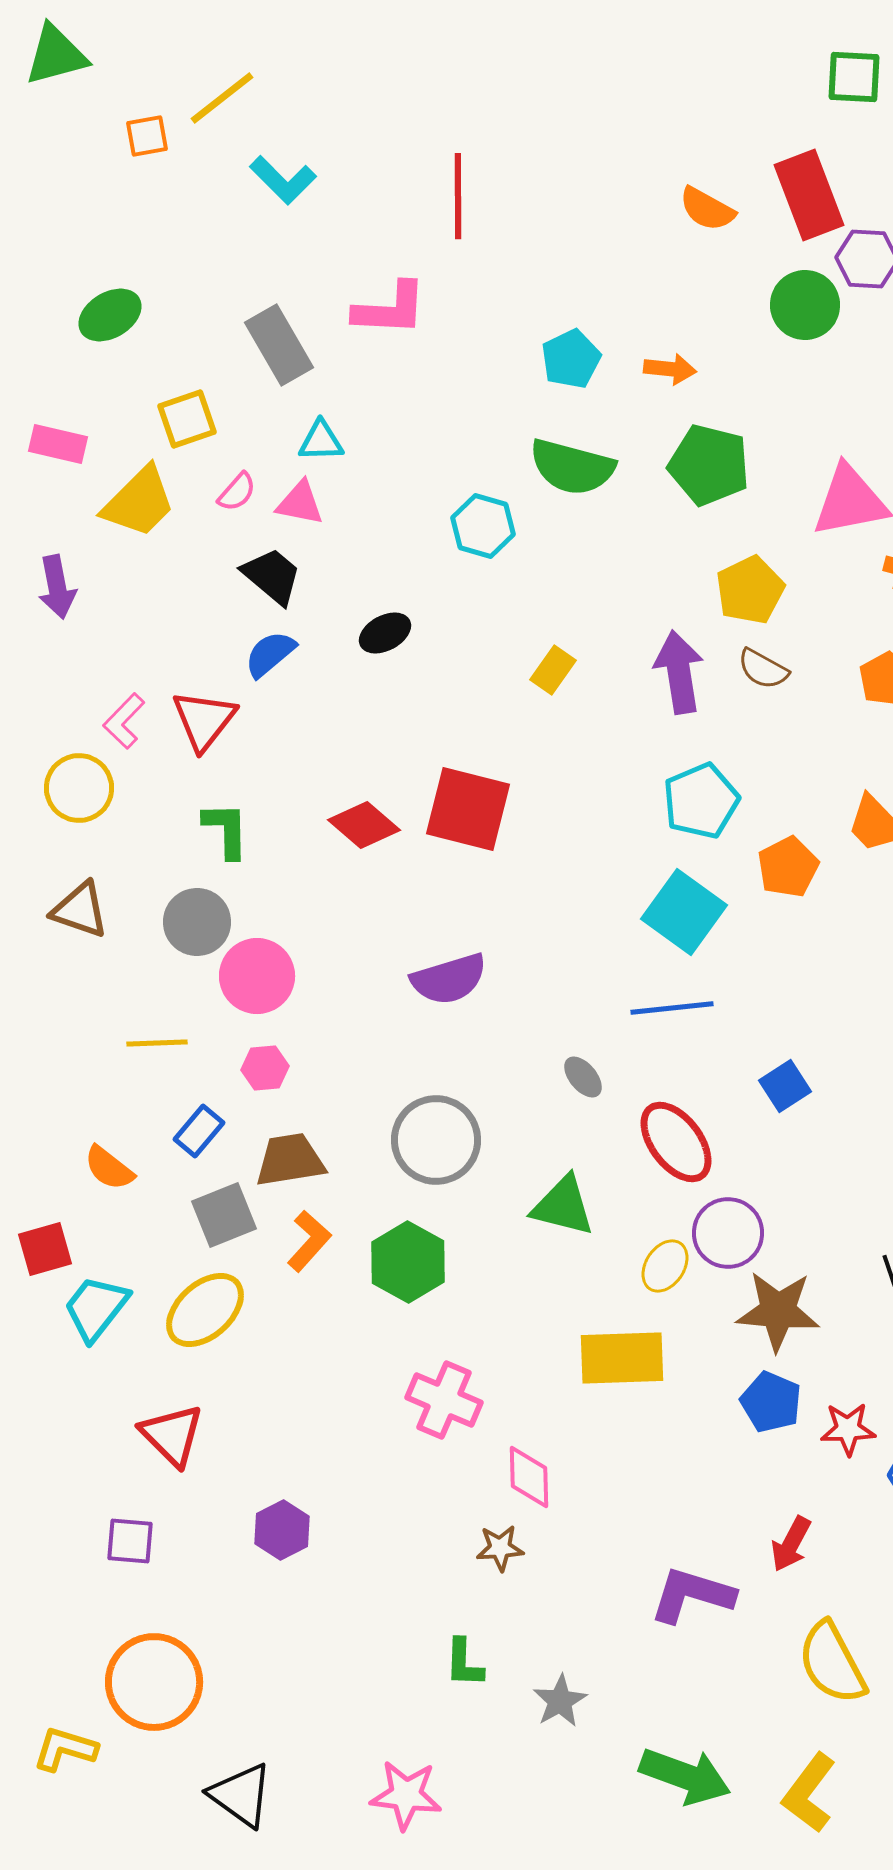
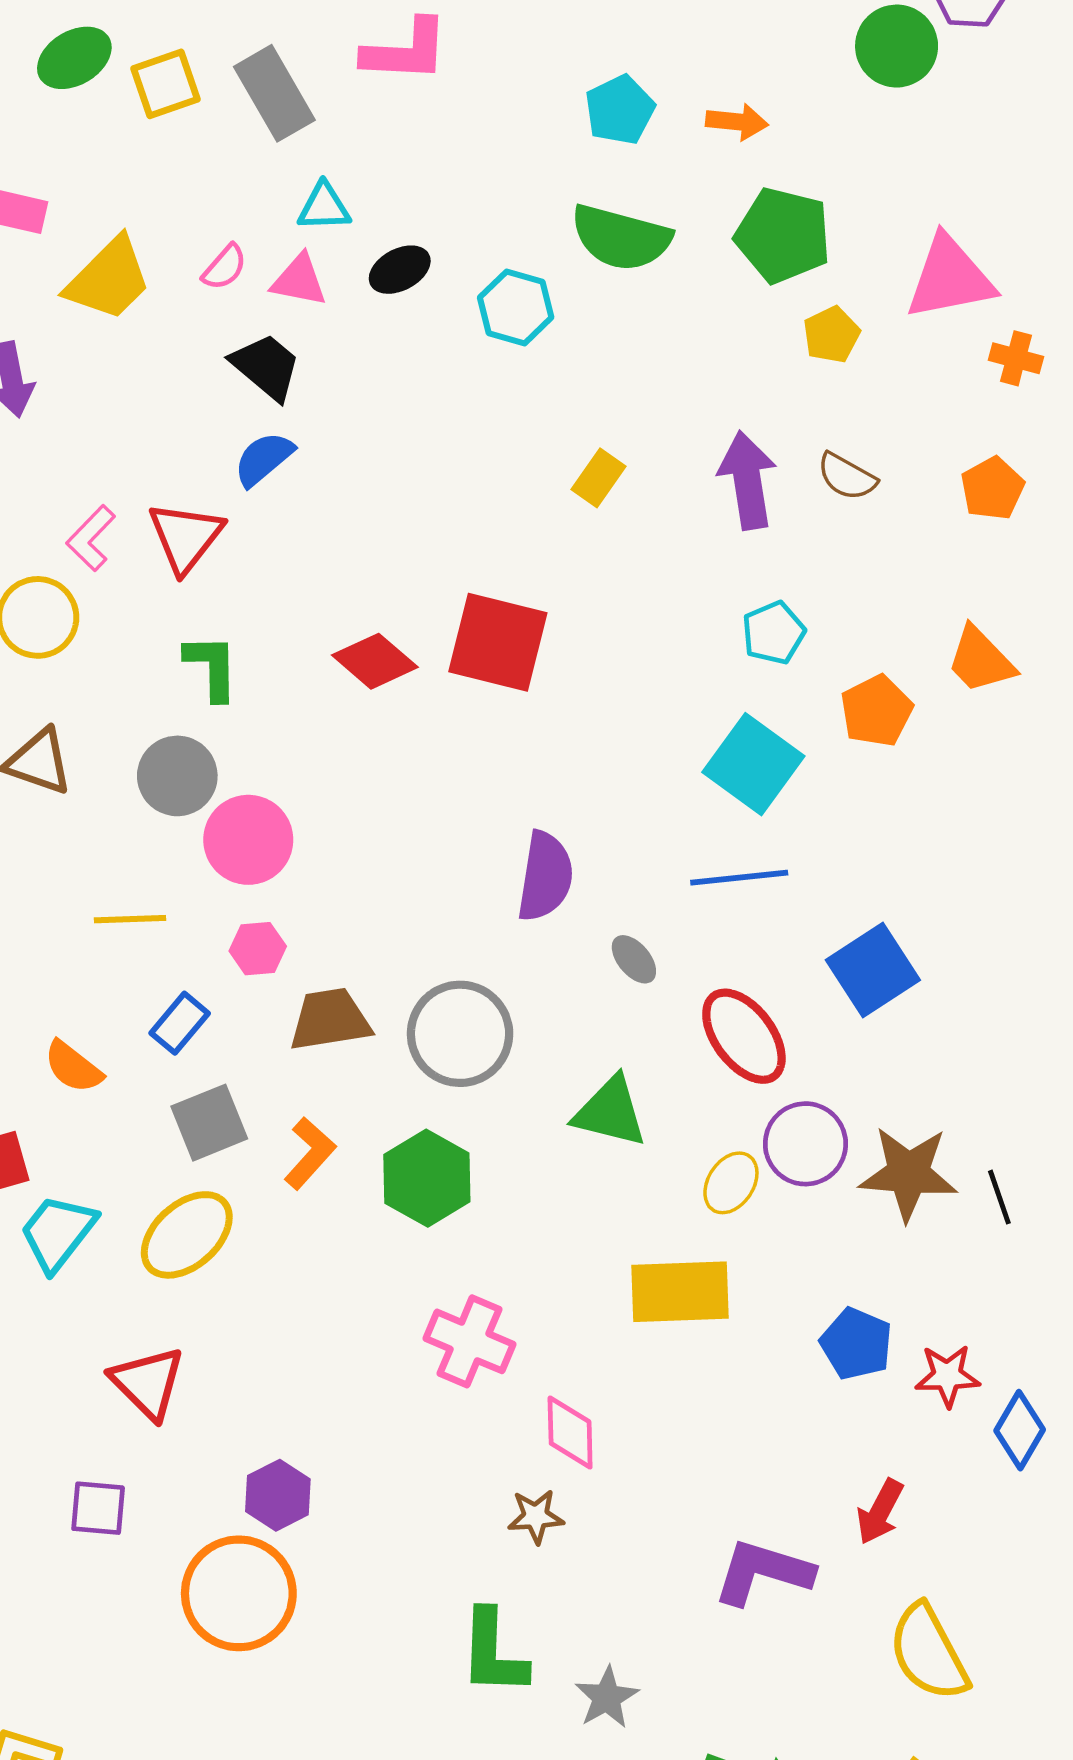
yellow square: (187, 419) -> (165, 84), moved
yellow pentagon: (750, 590) -> (831, 335), moved, size x0.7
black ellipse: (385, 633) -> (400, 270), moved
cyan pentagon: (701, 801) -> (774, 633), size x0.7
purple semicircle: (449, 979) -> (545, 876), moved, turned -64
blue square: (785, 1086) -> (873, 970), size x1.5
brown trapezoid: (290, 1160) -> (330, 1020), moved
brown star: (778, 1311) -> (908, 1173), moved
green L-shape: (464, 1663) -> (493, 1653), size x1.5
orange circle: (154, 1682) -> (239, 1593), moved

